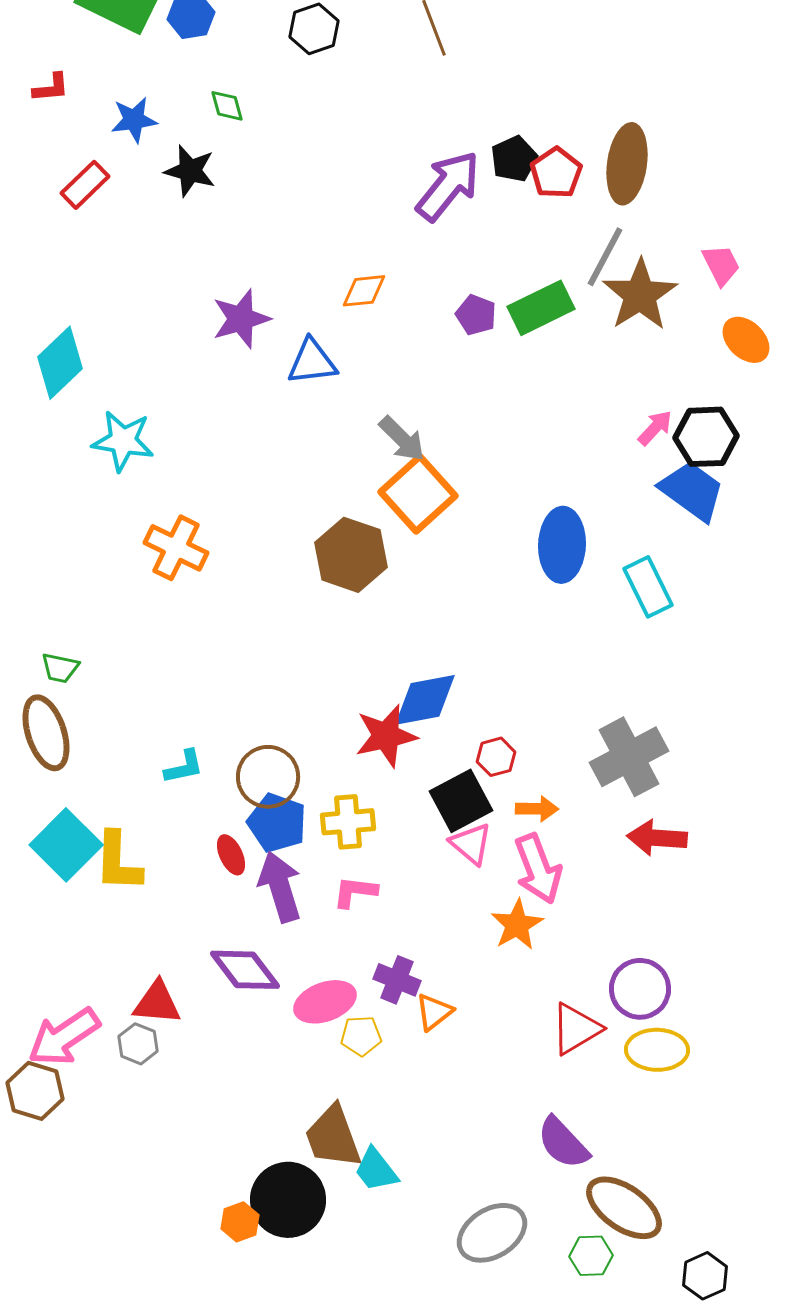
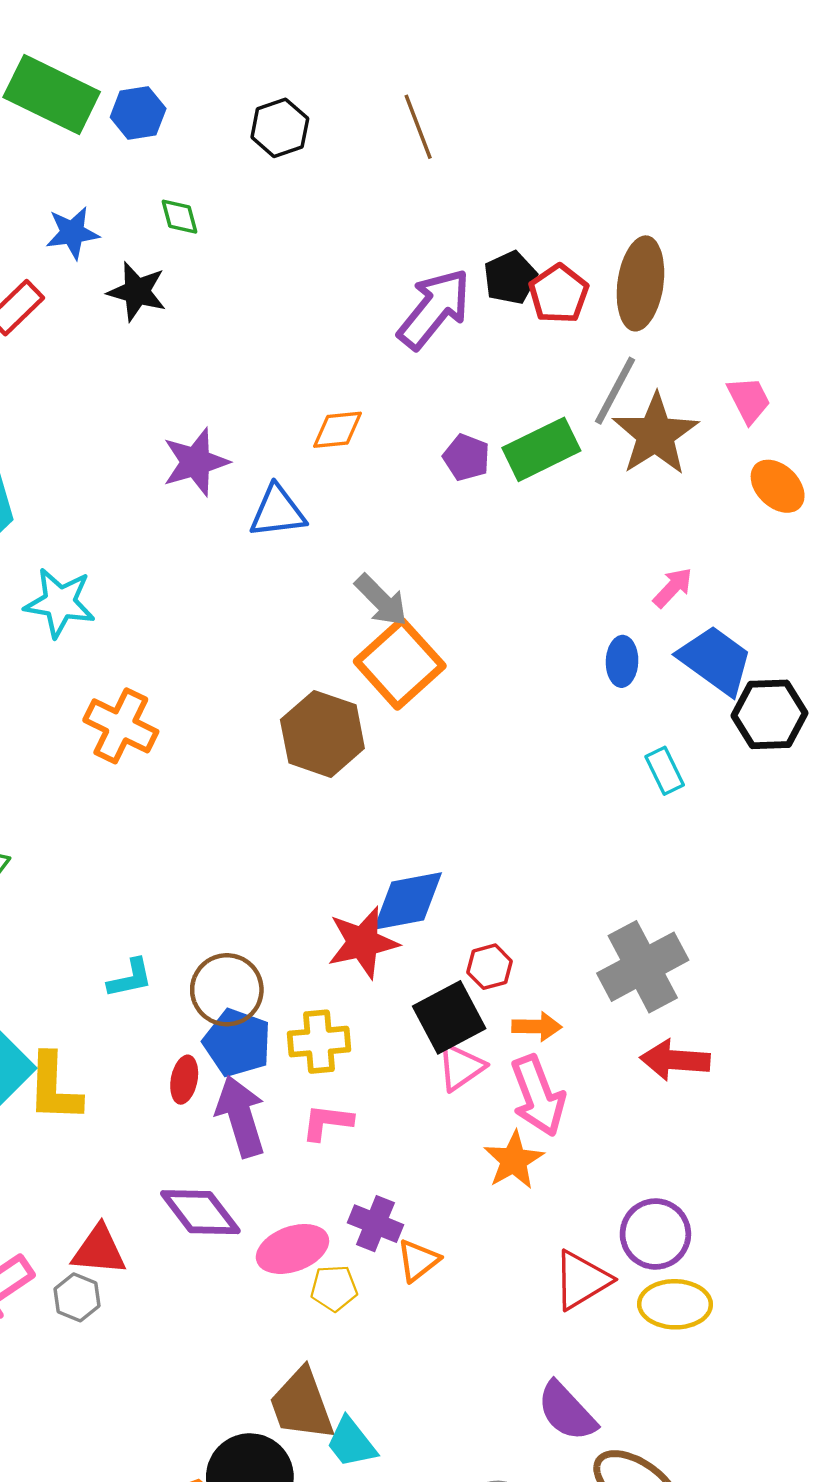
black hexagon: (706, 437) -> (770, 714), moved
blue ellipse: (562, 545) -> (622, 661), moved, size x0.6
cyan rectangle: (648, 587) -> (665, 771), size x0.7
pink triangle: (471, 844) -> (461, 1067), turned 45
red ellipse: (231, 855) -> (184, 1080), turned 36

